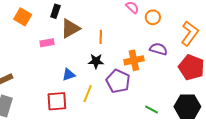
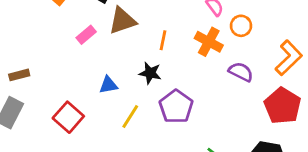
pink rectangle: (47, 43) -> (86, 35), turned -40
orange cross: (134, 60) -> (209, 42), moved, turned 30
red square: (57, 101) -> (68, 117), moved, turned 35

